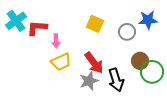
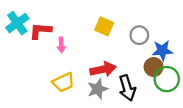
blue star: (148, 20) -> (162, 51), moved
yellow trapezoid: (61, 62) -> (63, 82), moved
red arrow: (94, 63) -> (103, 69), turned -65

